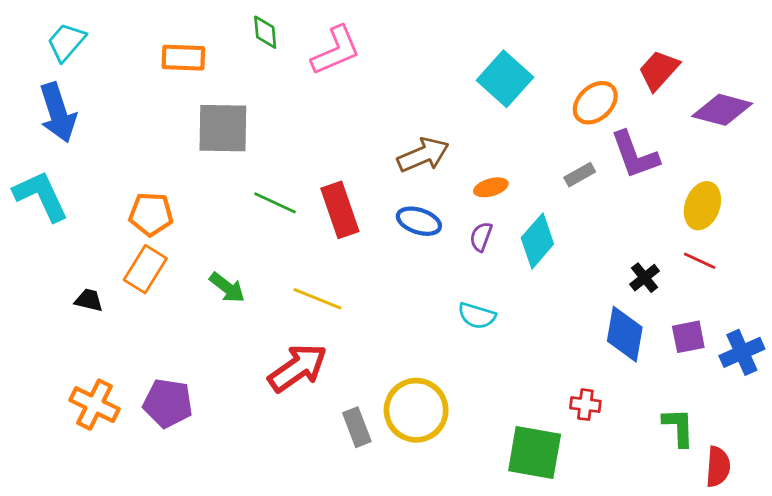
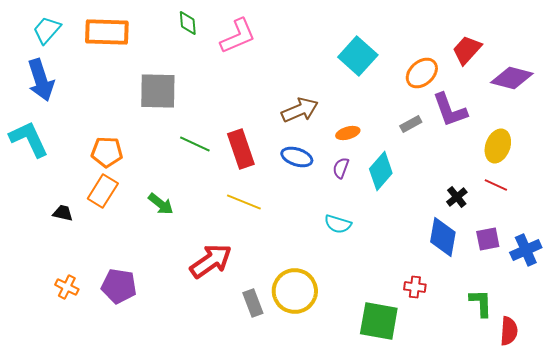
orange rectangle: (183, 58) -> (107, 32), moved, size x1.4
yellow line: (317, 299) -> (244, 202), moved
orange cross: (95, 405) -> (67, 287), size x0.7

